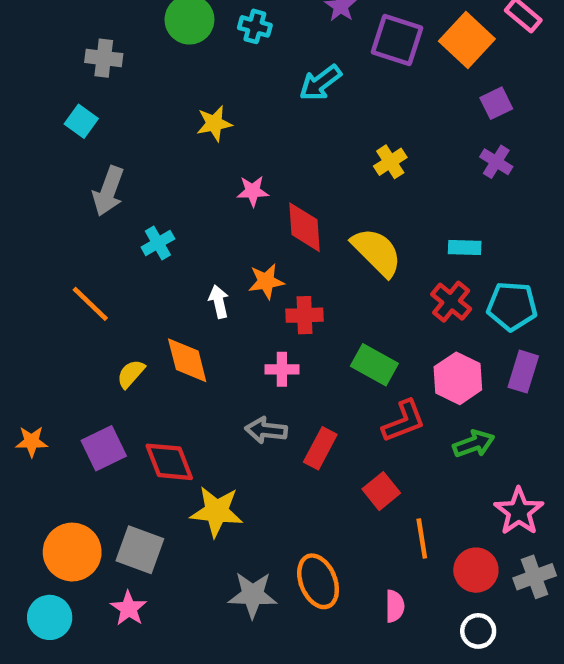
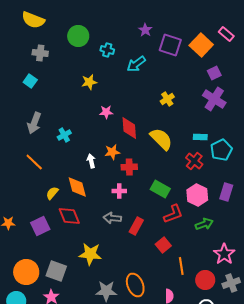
cyan cross: (255, 26) -> (107, 50), moved
purple cross: (496, 162) -> (214, 99), size x1.6
gray arrow: (108, 191) -> (34, 123), moved
cyan pentagon: (512, 306) -> (221, 150), moved, turned -30
red diamond: (169, 462) -> (69, 216), moved

